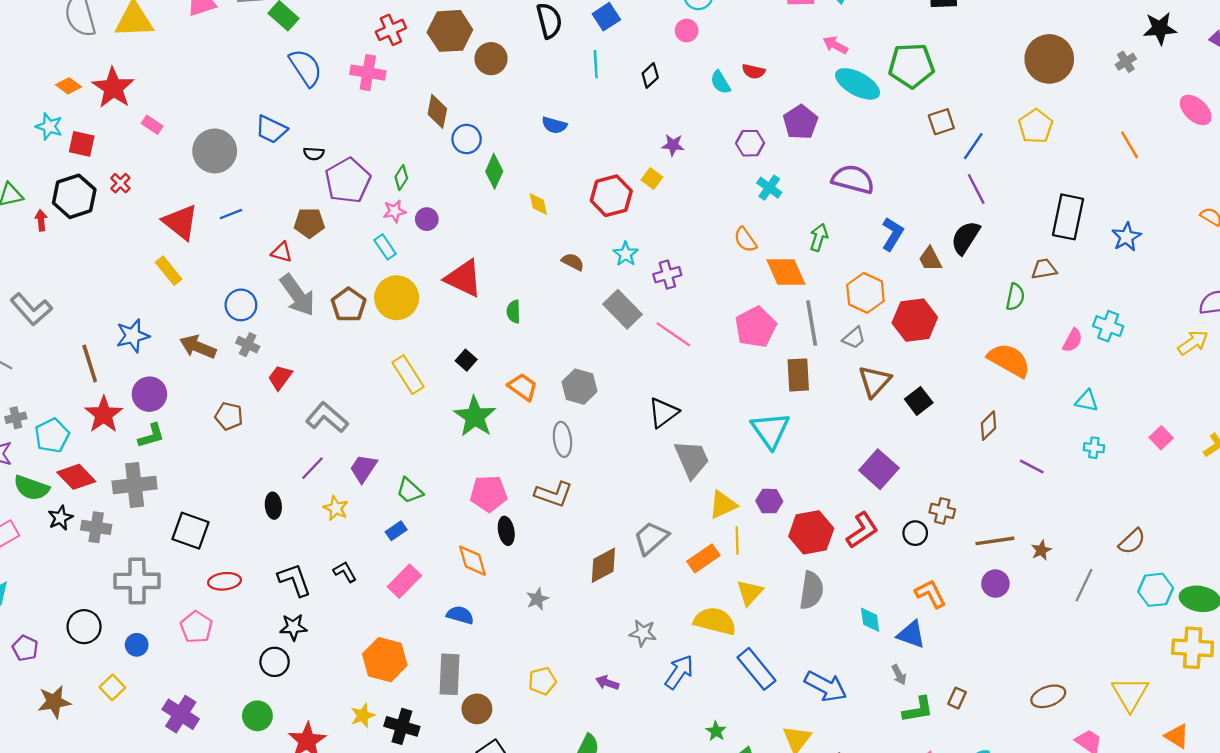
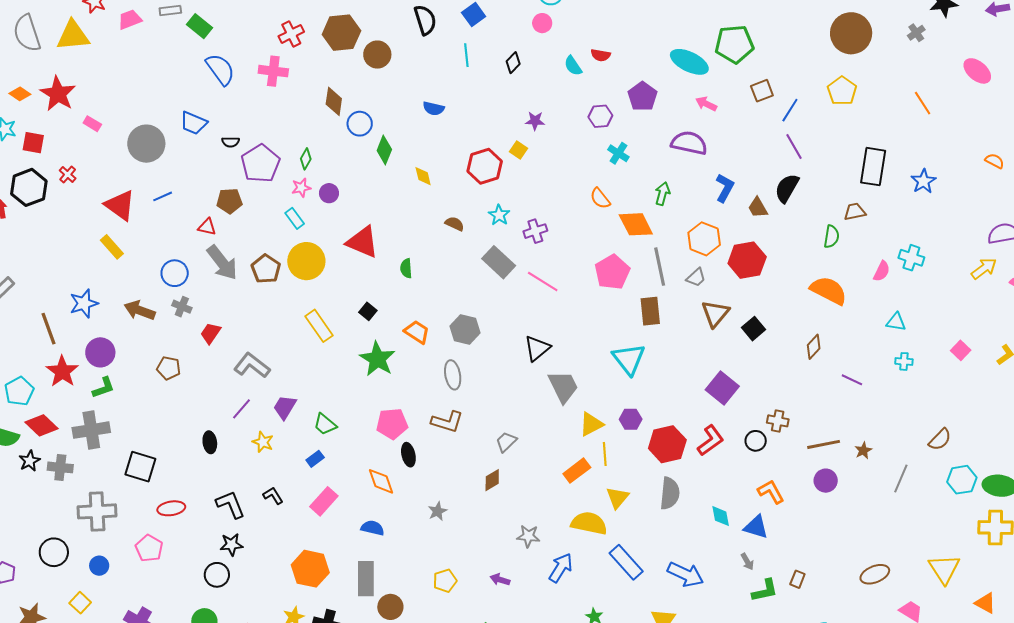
pink arrow: (835, 45) -> (706, 104), moved
gray trapezoid: (651, 538) -> (506, 442), moved, size x0.7
brown diamond: (603, 565) -> (492, 480), size x0.7

